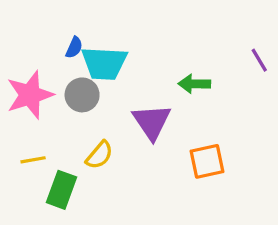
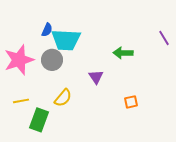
purple triangle: (152, 122) -> (96, 77), size x0.6
orange square: (207, 161) -> (131, 102), size x0.6

